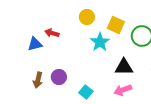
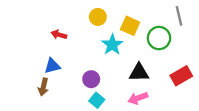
blue triangle: (35, 44) -> (52, 66), moved
purple circle: (59, 77) -> (91, 79), moved

